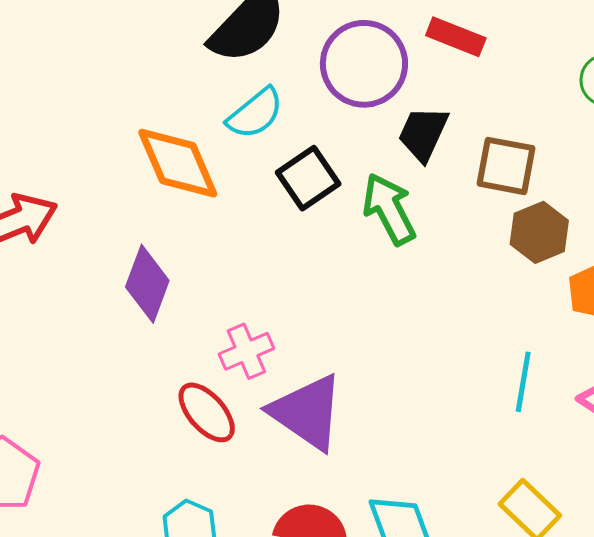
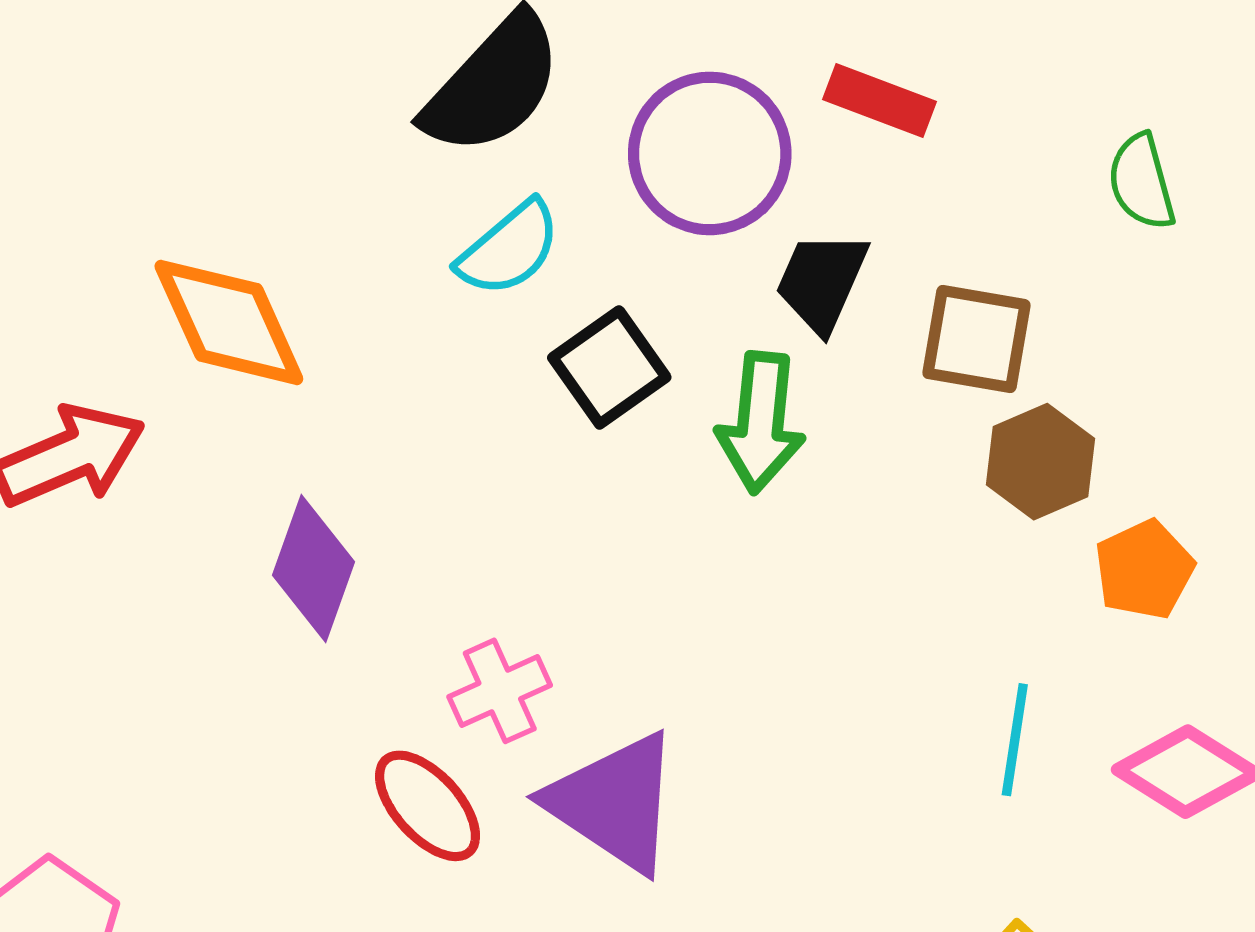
orange diamond: (178, 163) -> (229, 322), moved
green arrow: (389, 209) -> (761, 423), turned -146

